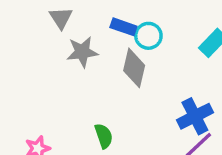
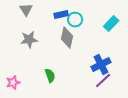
blue rectangle: (123, 27) -> (61, 15), turned -32
gray star: (82, 52) -> (29, 40), moved

